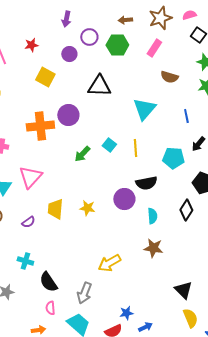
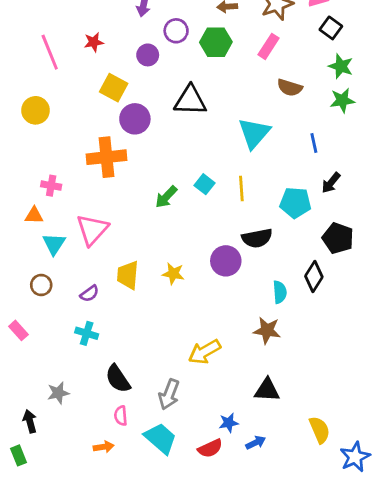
purple circle: (68, 115) -> (135, 119), moved
cyan semicircle: (152, 216) -> (280, 292), moved
cyan cross: (25, 261) -> (87, 333), moved
black triangle: (183, 290) -> (267, 390), moved, turned -42

